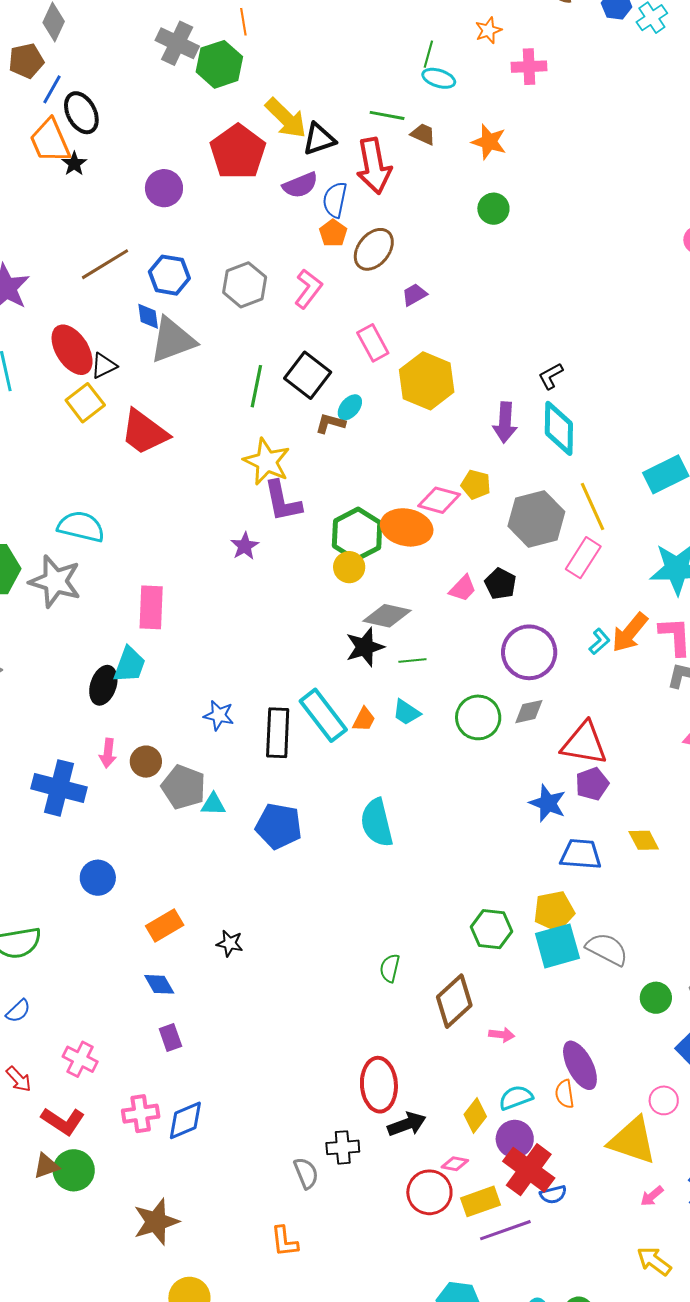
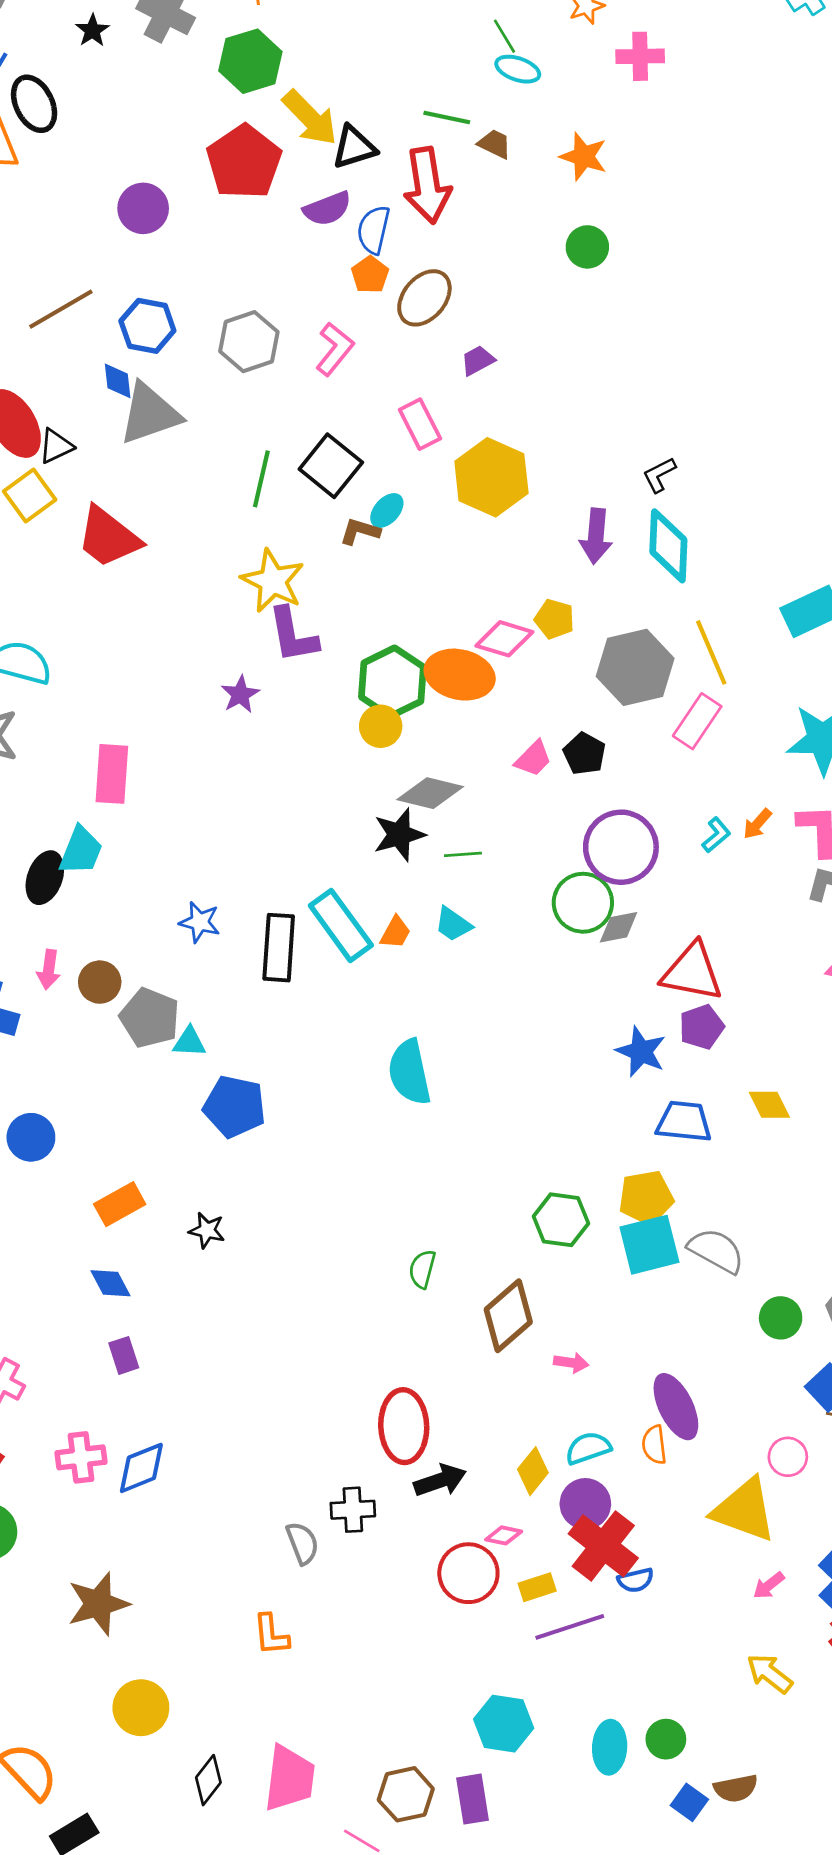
green line: (428, 54) -> (505, 36), turned -48
green hexagon: (219, 64) -> (250, 61), moved
black star: (74, 164) -> (92, 31), moved
orange arrow: (630, 633) -> (757, 824), size x0.6
green circle: (478, 717) -> (583, 903), moved
blue pentagon: (279, 826) -> (235, 1106), moved
yellow rectangle: (481, 1201) -> (537, 1587), size x0.7

